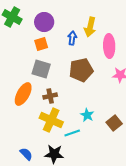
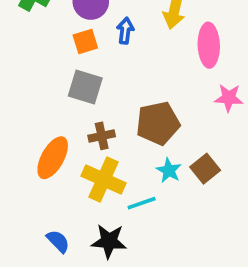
blue arrow: (72, 38) -> (125, 31), moved
brown pentagon: (81, 70) -> (158, 123), moved
orange ellipse: (23, 94) -> (53, 158), moved
brown square: (114, 123) -> (205, 169), moved

